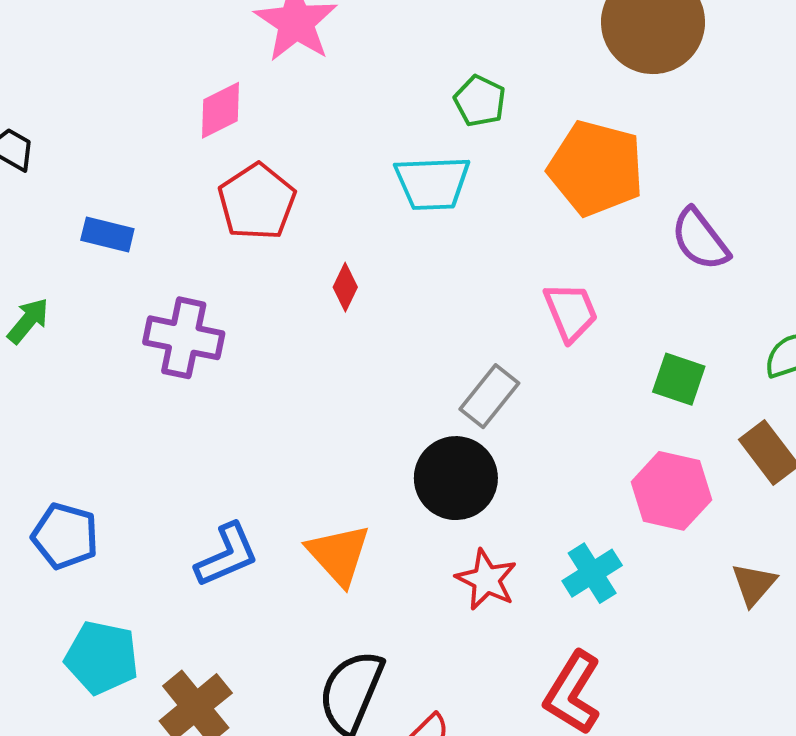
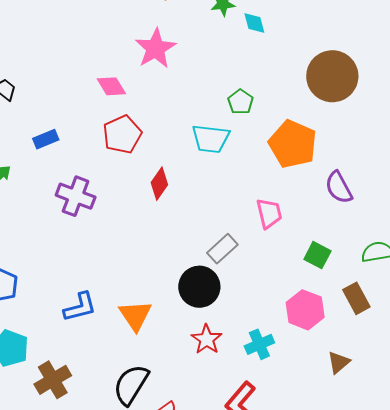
pink diamond: (221, 110) -> (111, 86), turned 76
blue rectangle: (107, 235) -> (46, 139), turned -45
red diamond: (345, 287) -> (159, 184), size x1.4

